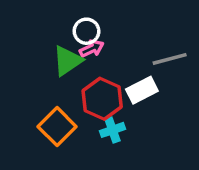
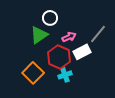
pink arrow: (92, 49) -> (69, 37), moved
gray line: (170, 59) -> (98, 34), turned -36

